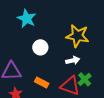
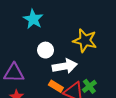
white arrow: (73, 60) -> (65, 66), moved, size x1.6
orange rectangle: (42, 82) -> (56, 86), moved

